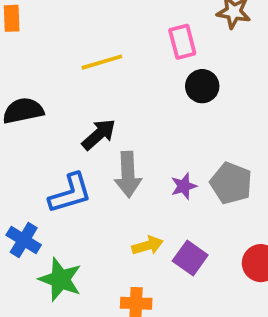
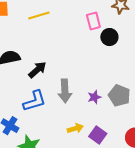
yellow line: (102, 62) -> (39, 16), moved
black circle: (202, 86) -> (109, 37), moved
black arrow: (99, 134) -> (37, 70), moved

